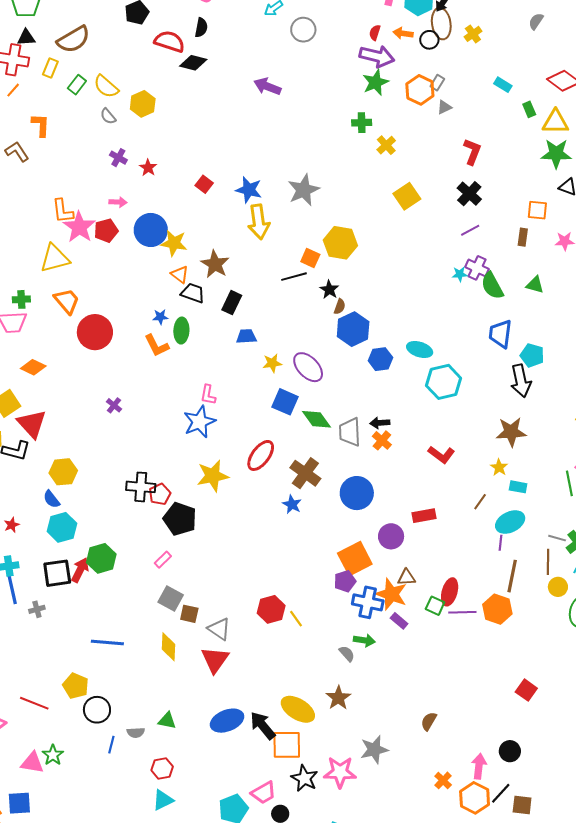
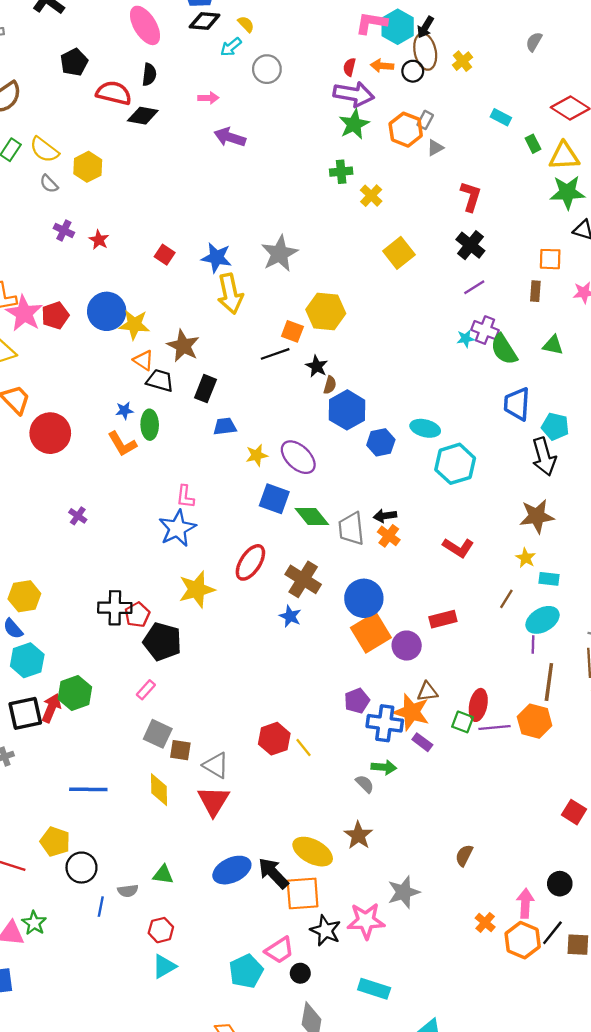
pink arrow: (118, 202) -> (208, 98), moved
orange square: (355, 559) -> (371, 633), moved

